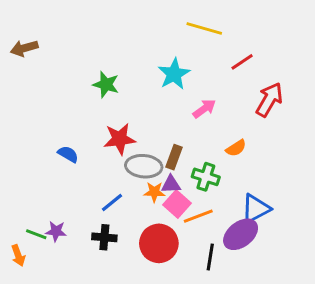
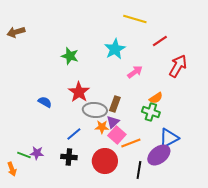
red star: (120, 139) -> (79, 92), turned -30
green cross: (206, 177) -> (151, 112), moved
purple triangle: (171, 184) -> (113, 122), turned -40

